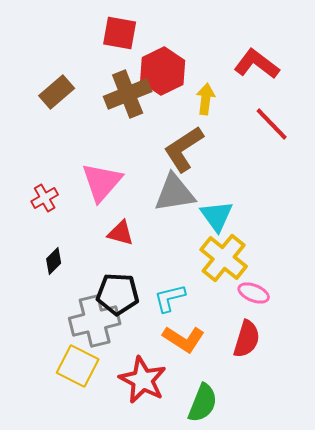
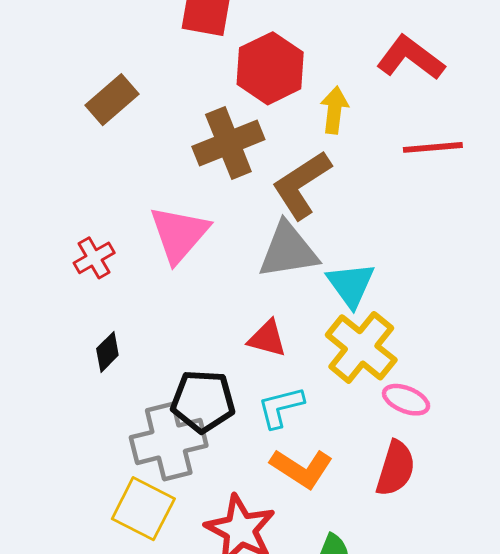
brown cross: (128, 94) -> (228, 143), moved
red line: (272, 124) -> (433, 147), turned -51
red triangle: (121, 233) -> (267, 338), moved

